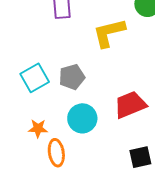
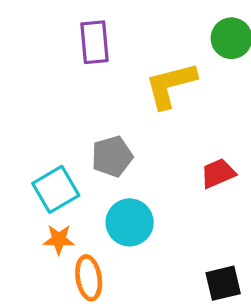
cyan square: (35, 78) -> (56, 189), moved
red trapezoid: (130, 105) -> (218, 173), moved, size x0.7

